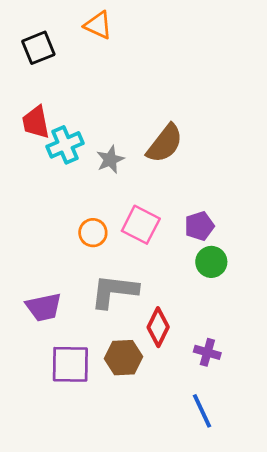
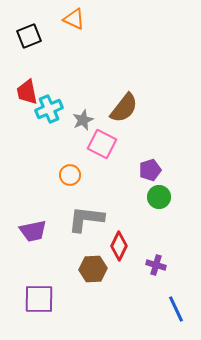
pink square: (141, 225) -> (102, 144), moved
purple square: (70, 364) -> (39, 299), moved
blue line: (202, 411) -> (176, 309), moved

